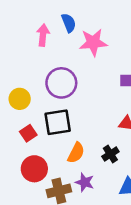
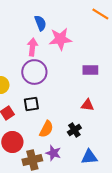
pink arrow: (43, 35) -> (32, 47), moved
black square: (58, 122) -> (31, 104), size x0.7

